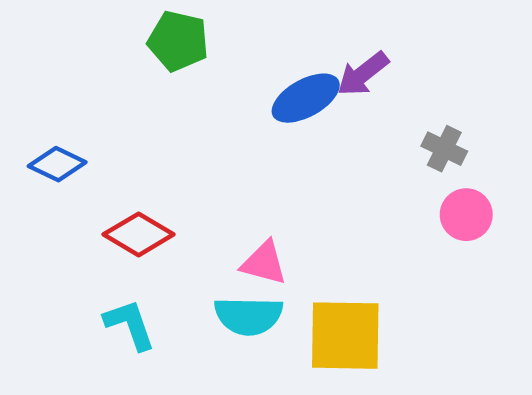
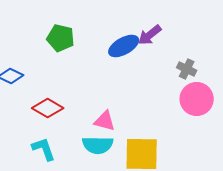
green pentagon: (178, 41) -> (61, 38), moved
pink circle: (466, 215) -> (197, 99), size x1.4

